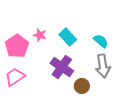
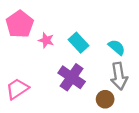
pink pentagon: (17, 46) -> (20, 24), moved
brown circle: (82, 86) -> (105, 99), moved

